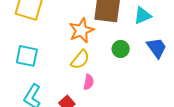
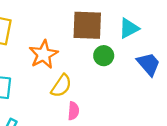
orange star: (81, 30) -> (44, 54), moved
green circle: (121, 49) -> (104, 56), moved

